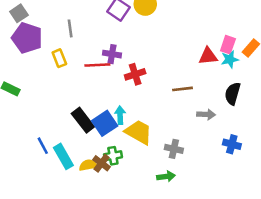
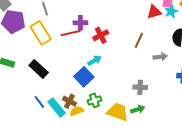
yellow rectangle: (59, 58) -> (41, 33), size x1.6
brown line: (182, 89) -> (139, 40), turned -49
cyan arrow: (120, 115) -> (94, 60), moved, turned 72
black rectangle: (83, 120) -> (39, 69), moved
yellow trapezoid: (139, 132) -> (118, 112), moved
brown cross: (101, 163) -> (69, 101), moved

